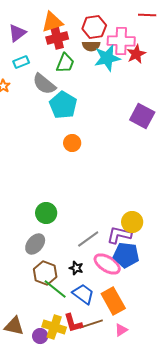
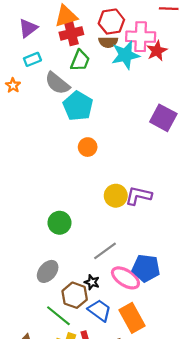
yellow circle: (132, 222) -> (116, 196), moved
purple L-shape: (119, 235) -> (138, 196), moved
gray ellipse: (35, 244) -> (48, 271), moved
brown hexagon: (45, 273) -> (75, 295), moved
green line: (55, 289) -> (58, 316), moved

